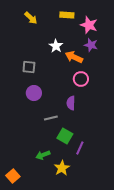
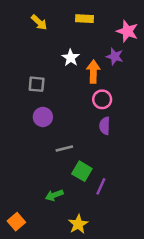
pink star: (89, 25) -> (127, 31), moved
orange arrow: (74, 57) -> (93, 72), turned 66
purple semicircle: (71, 103) -> (105, 126), moved
yellow star: (62, 168) -> (78, 224), moved

